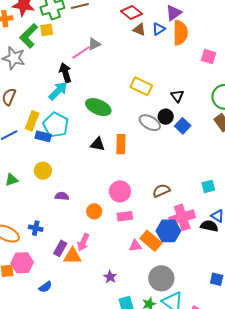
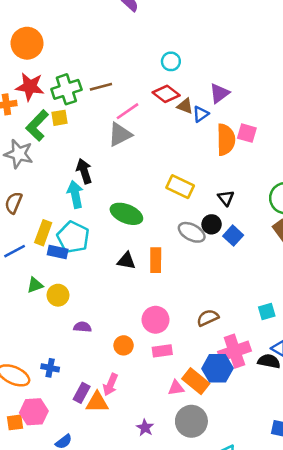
brown triangle: (139, 30) -> (185, 106), moved
orange semicircle: (180, 33) -> (226, 140), moved
gray triangle: (94, 44) -> (120, 134), size x1.5
pink line: (81, 52) -> (127, 111), moved
pink square: (209, 56) -> (247, 133), moved
cyan arrow: (58, 91) -> (75, 194), turned -55
green triangle: (12, 180) -> (35, 285), moved
gray circle: (161, 278) -> (191, 421), moved

